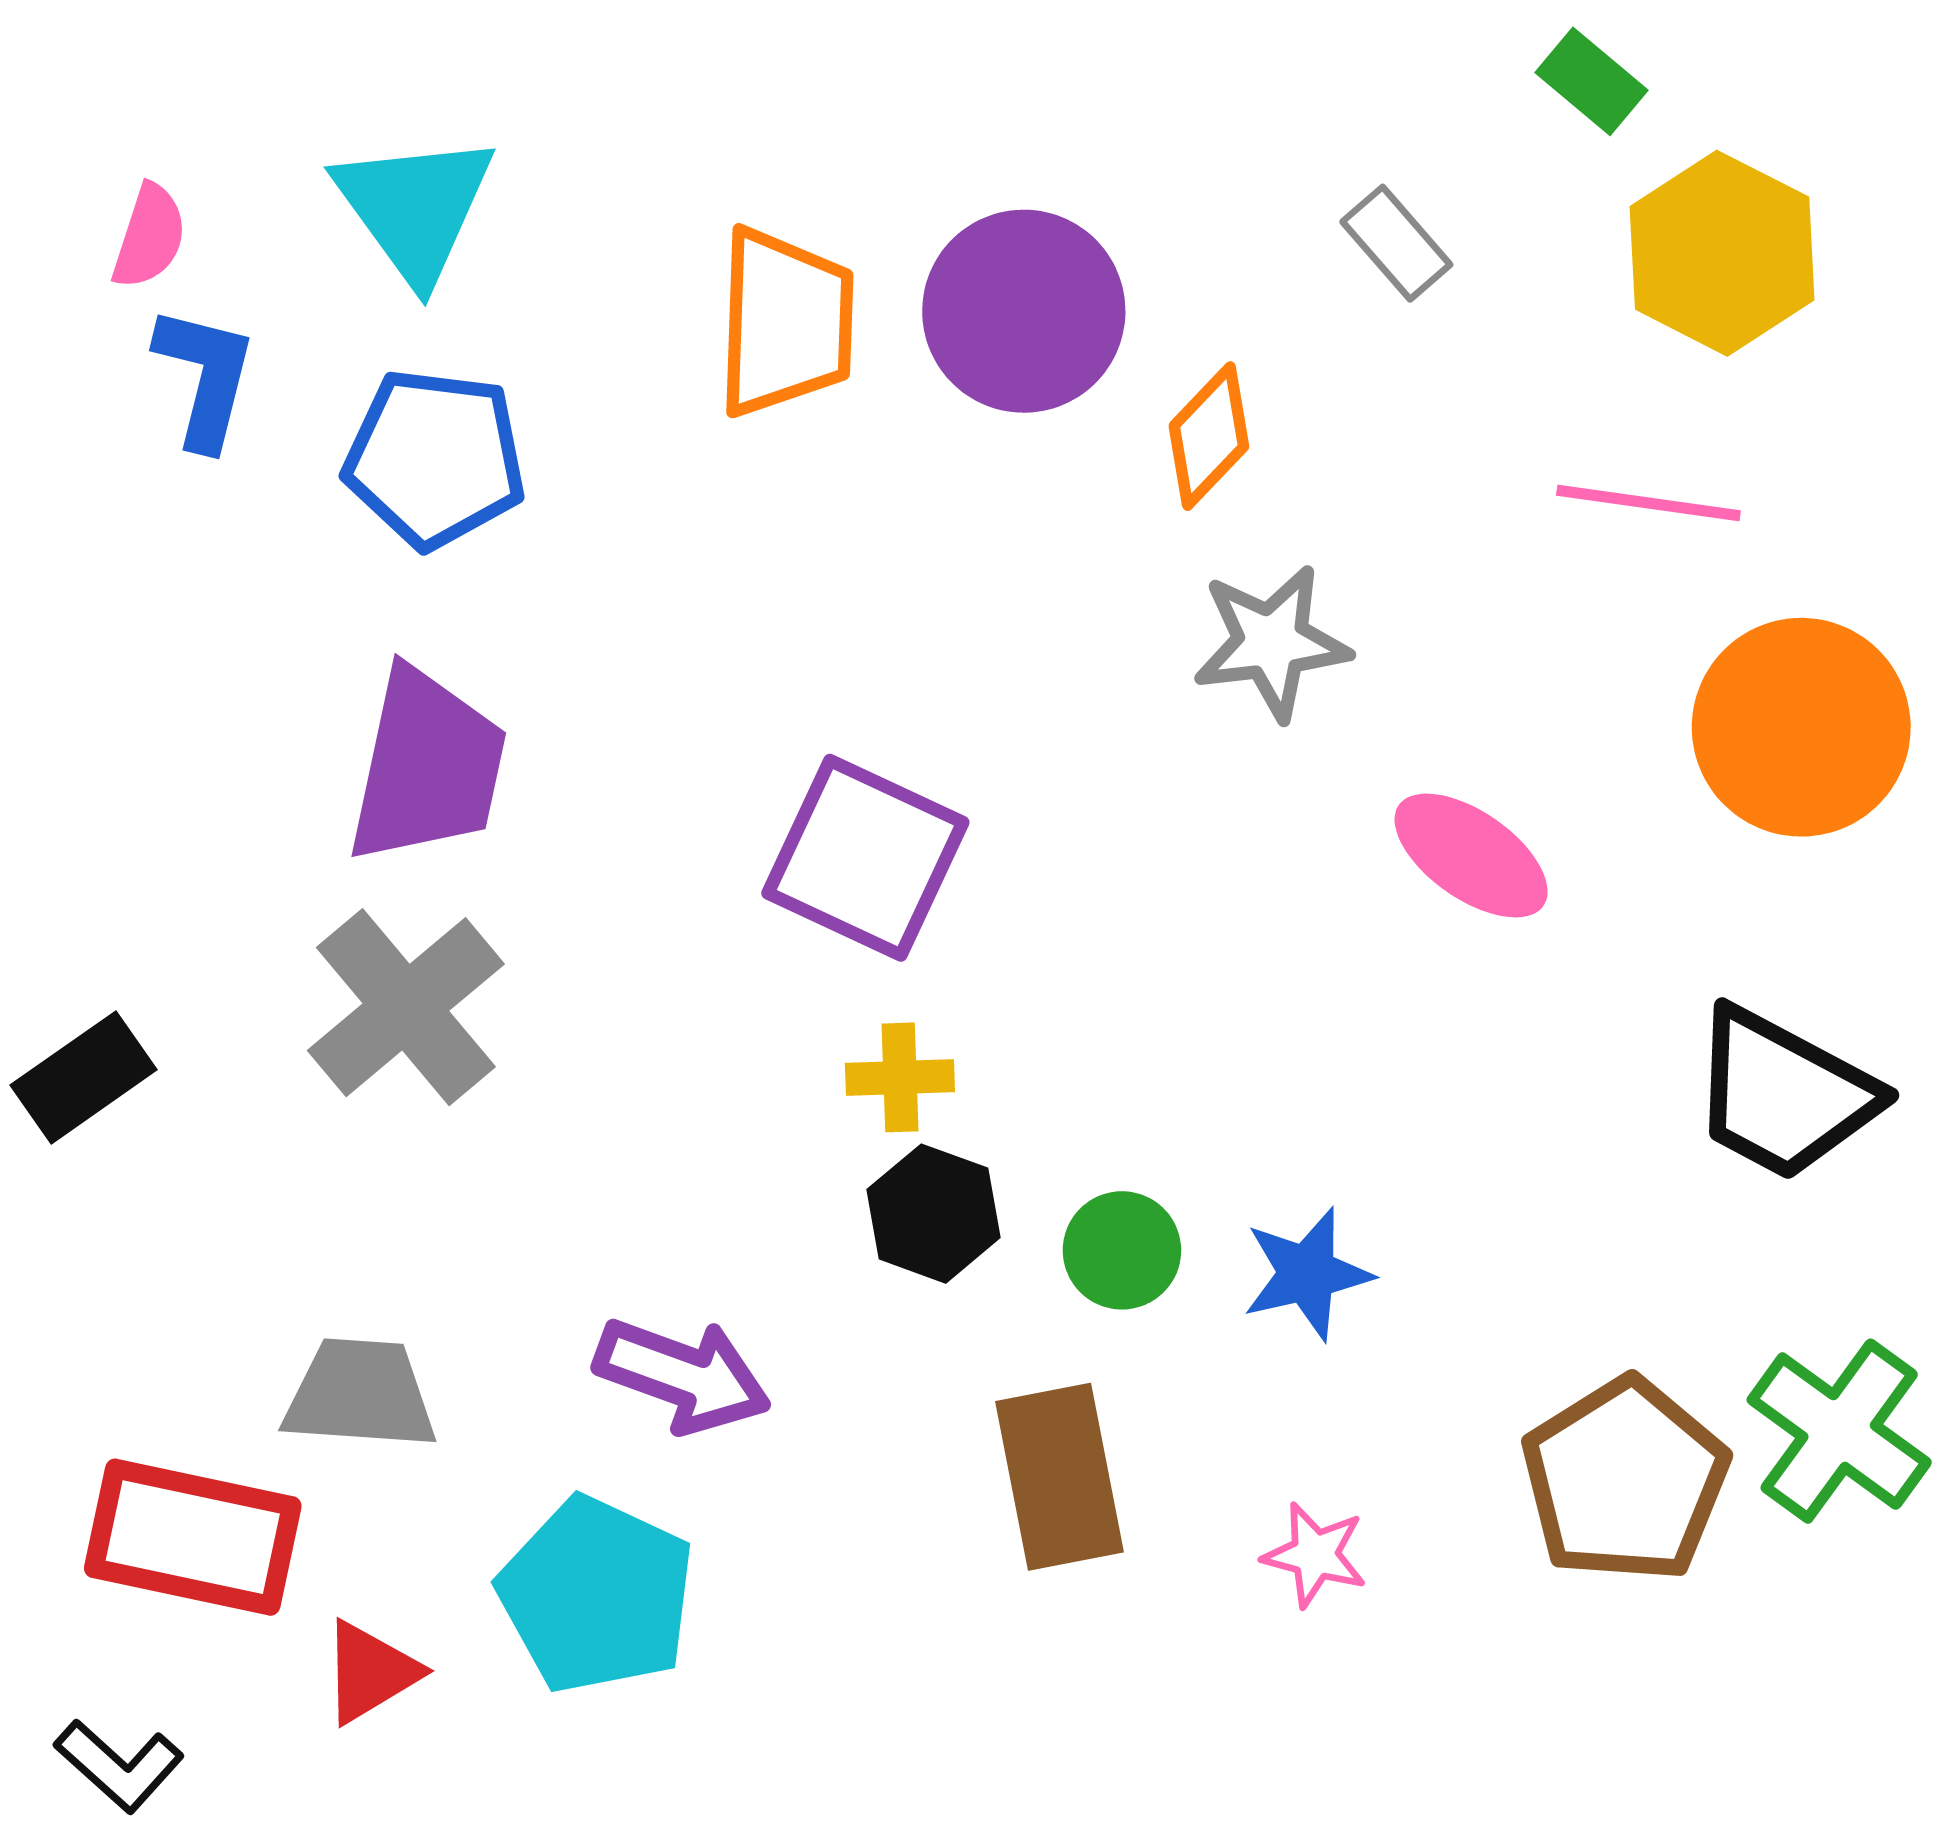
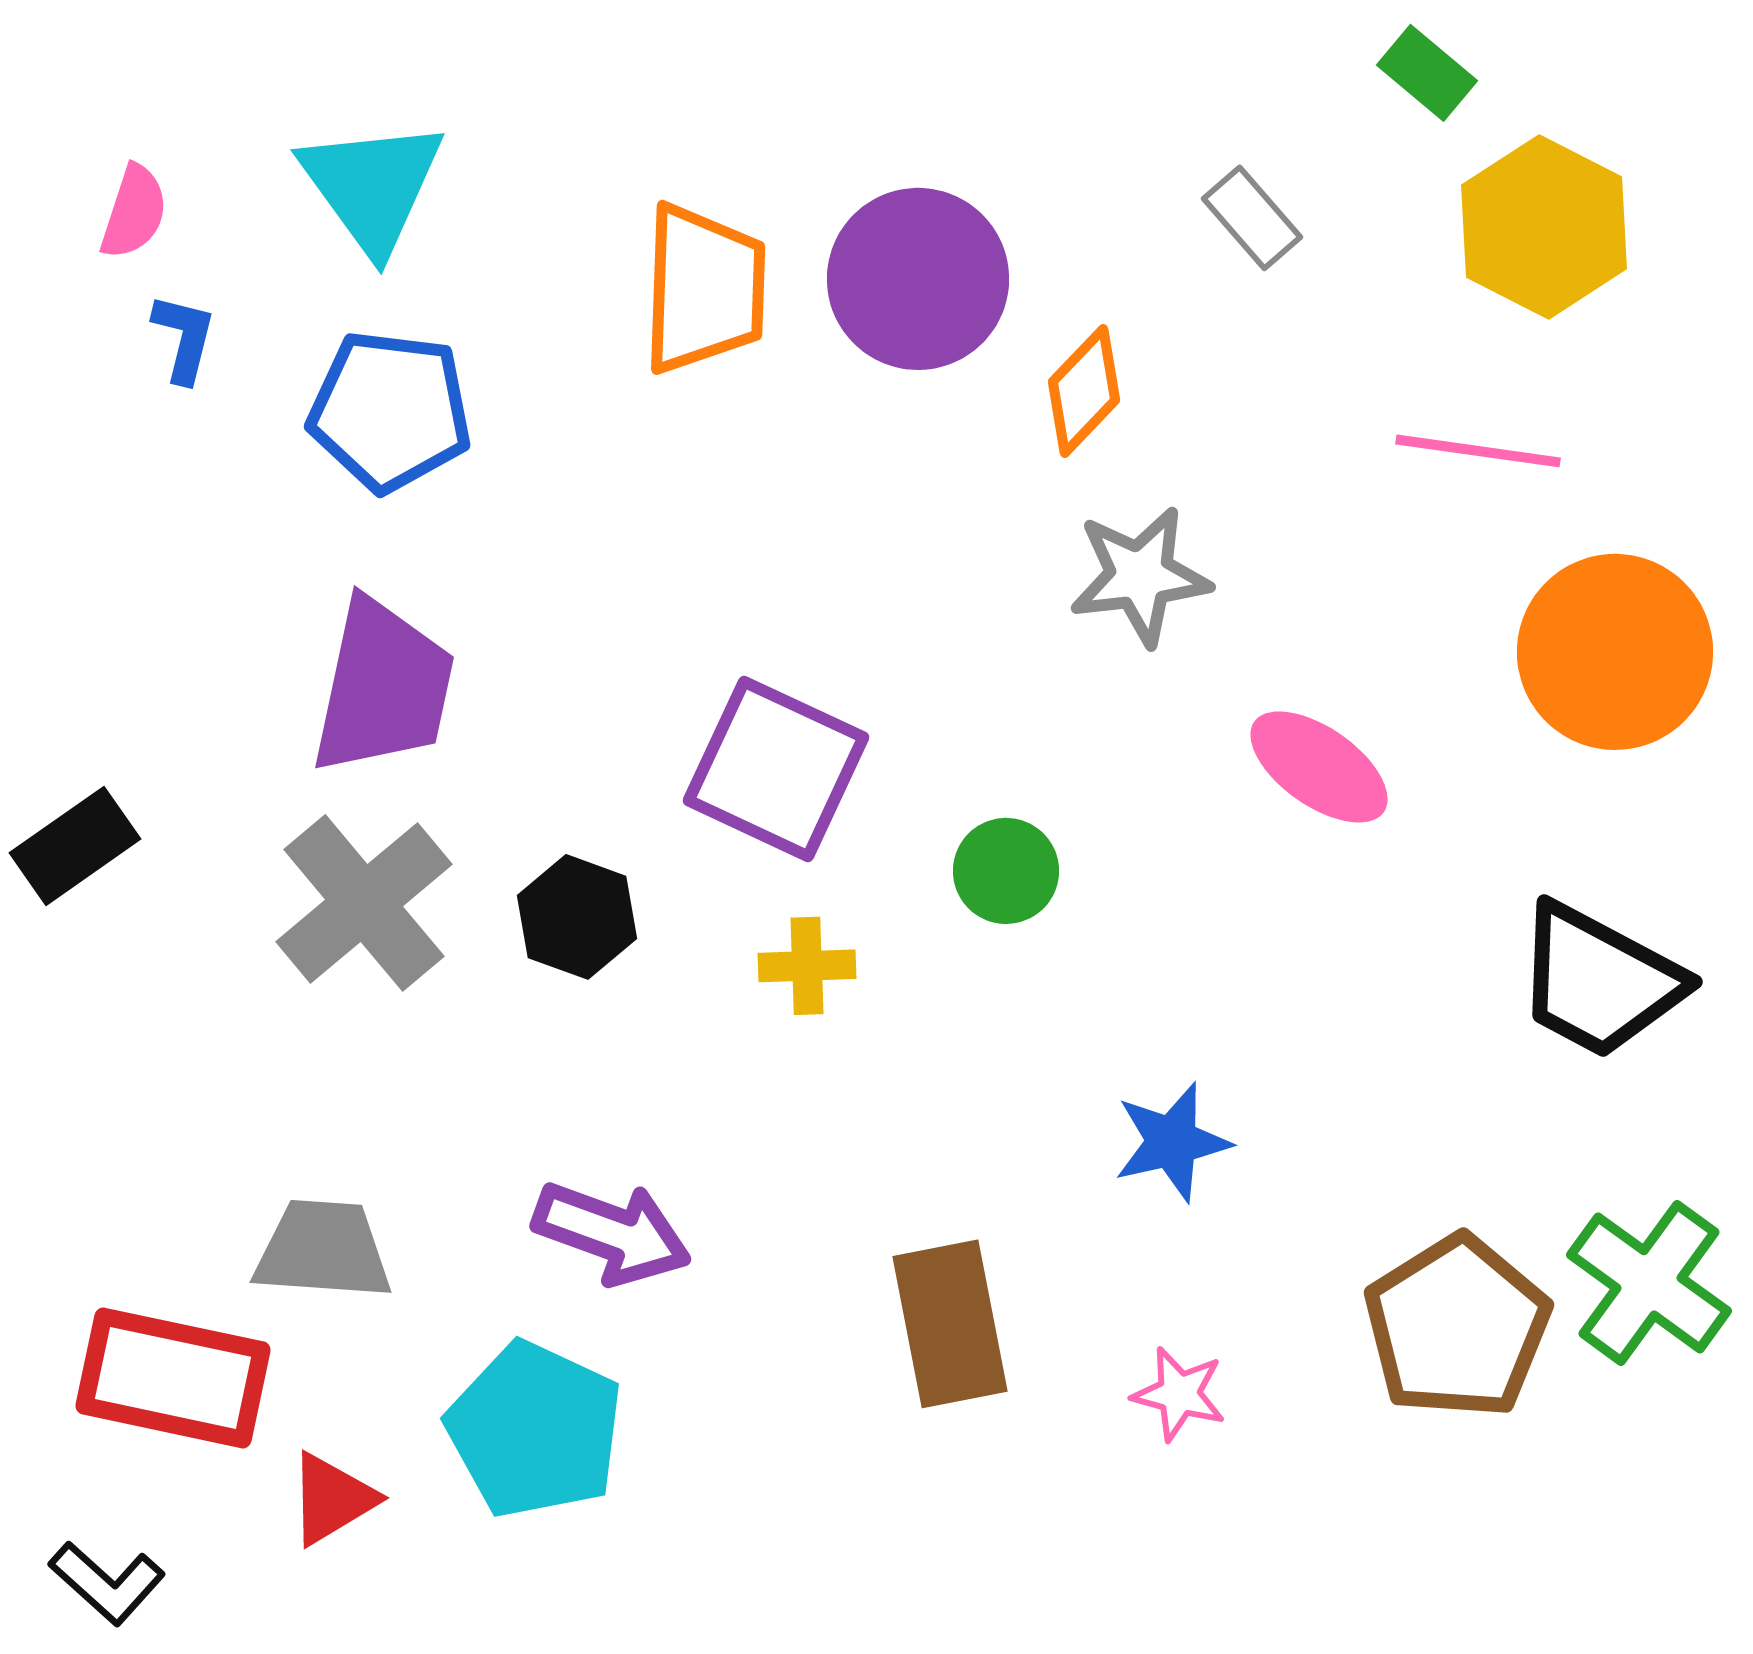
blue L-shape: (205, 377) -> (184, 338), size x0.7
black rectangle: (84, 1077) -> (75, 846), moved
black hexagon: (933, 1214) -> (577, 917), moved
green circle: (1122, 1250) -> (1006, 871), moved

